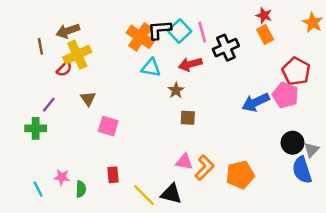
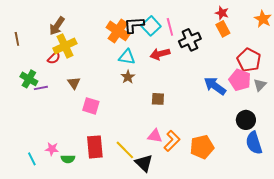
brown arrow: (68, 31) -> (57, 26), turned -36
brown line: (40, 46) -> (17, 39), moved
brown star: (176, 90) -> (128, 77), moved
blue arrow: (256, 102) -> (215, 86), turned 60
purple line: (49, 105) -> (41, 88), turned 40
green cross: (36, 128) -> (29, 79), moved, turned 30
gray triangle: (312, 150) -> (260, 85), moved
red rectangle: (113, 175) -> (95, 147), size x1.6
green semicircle: (81, 189) -> (68, 159), turned 88
black triangle: (171, 194) -> (144, 163), turned 30
yellow line: (144, 195) -> (125, 150), moved

